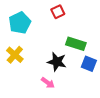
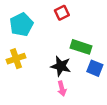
yellow cross: (15, 55) -> (16, 59), turned 30
pink arrow: (48, 83) -> (62, 88), moved, turned 40

